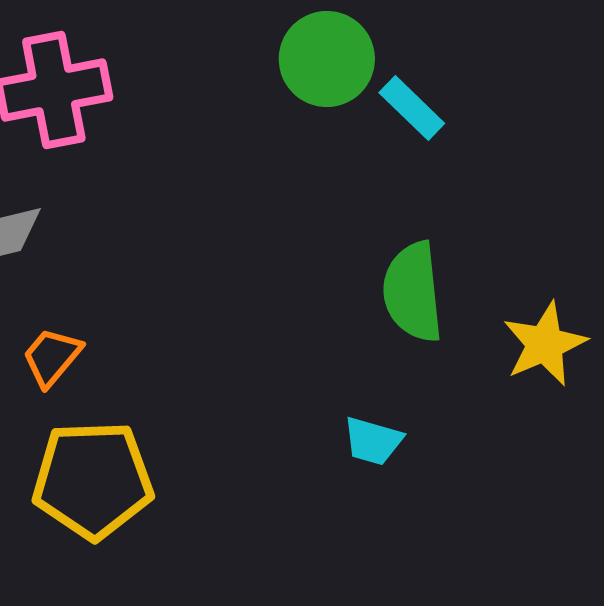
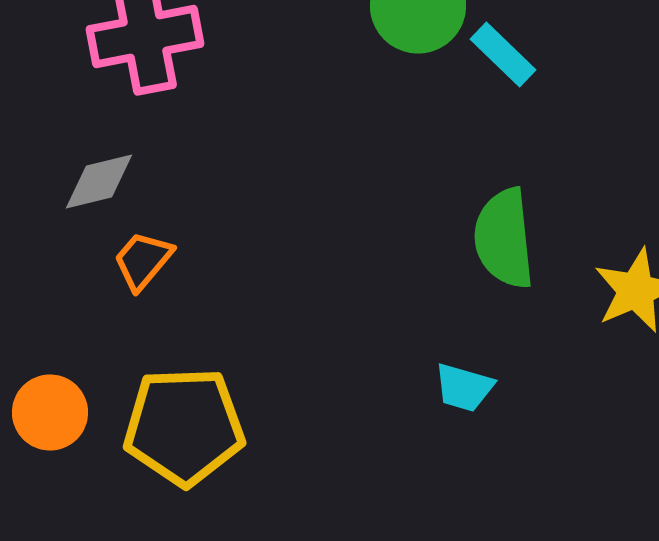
orange trapezoid: (52, 357) -> (143, 260), moved

